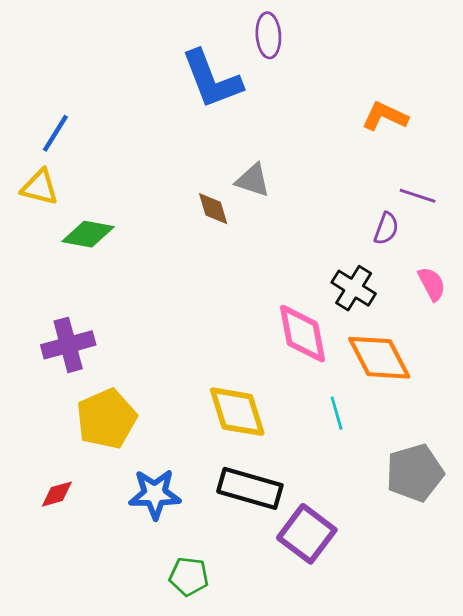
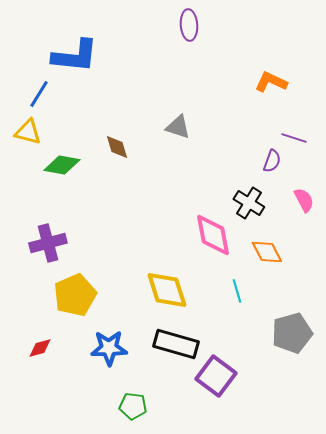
blue L-shape: (212, 79) -> (75, 56), moved, turned -63
brown diamond: (213, 209) -> (117, 147), moved
orange diamond: (379, 358) -> (267, 252), size x0.7

